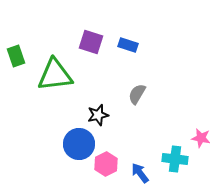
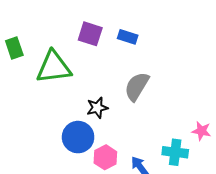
gray semicircle: (137, 94) -> (137, 86), size x1.4

